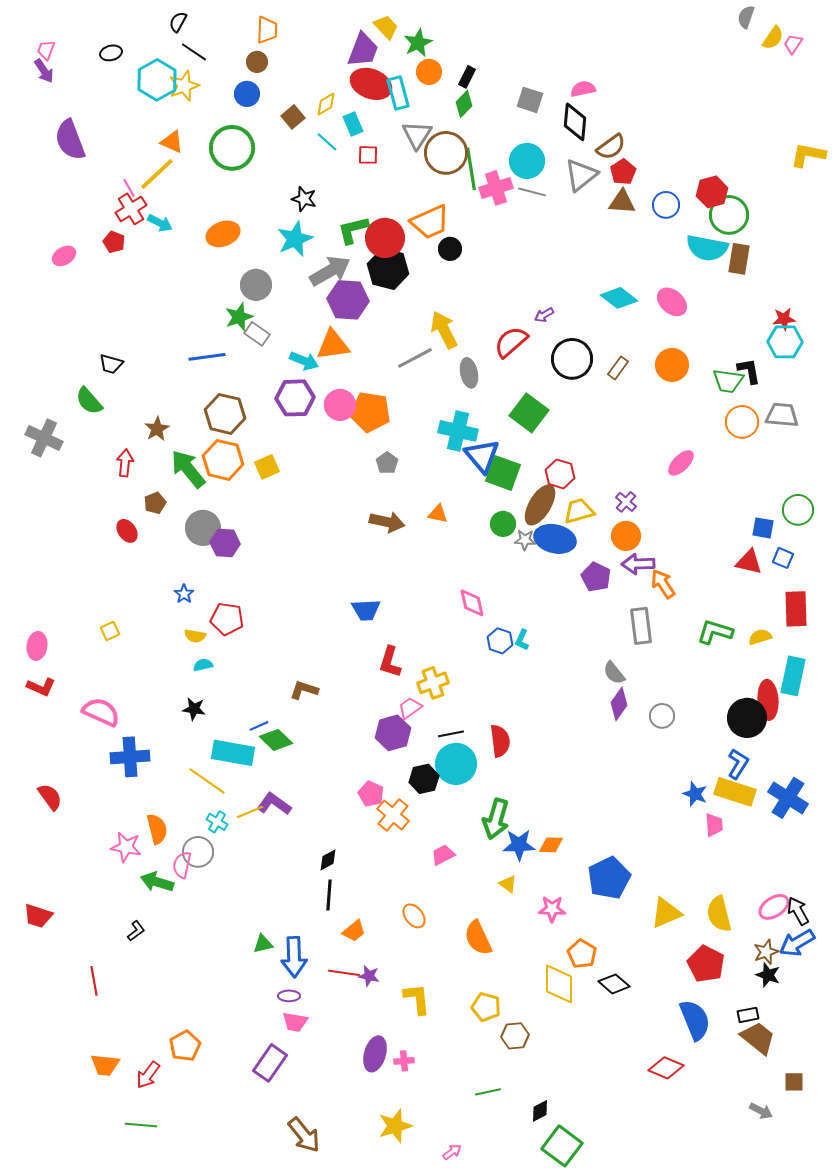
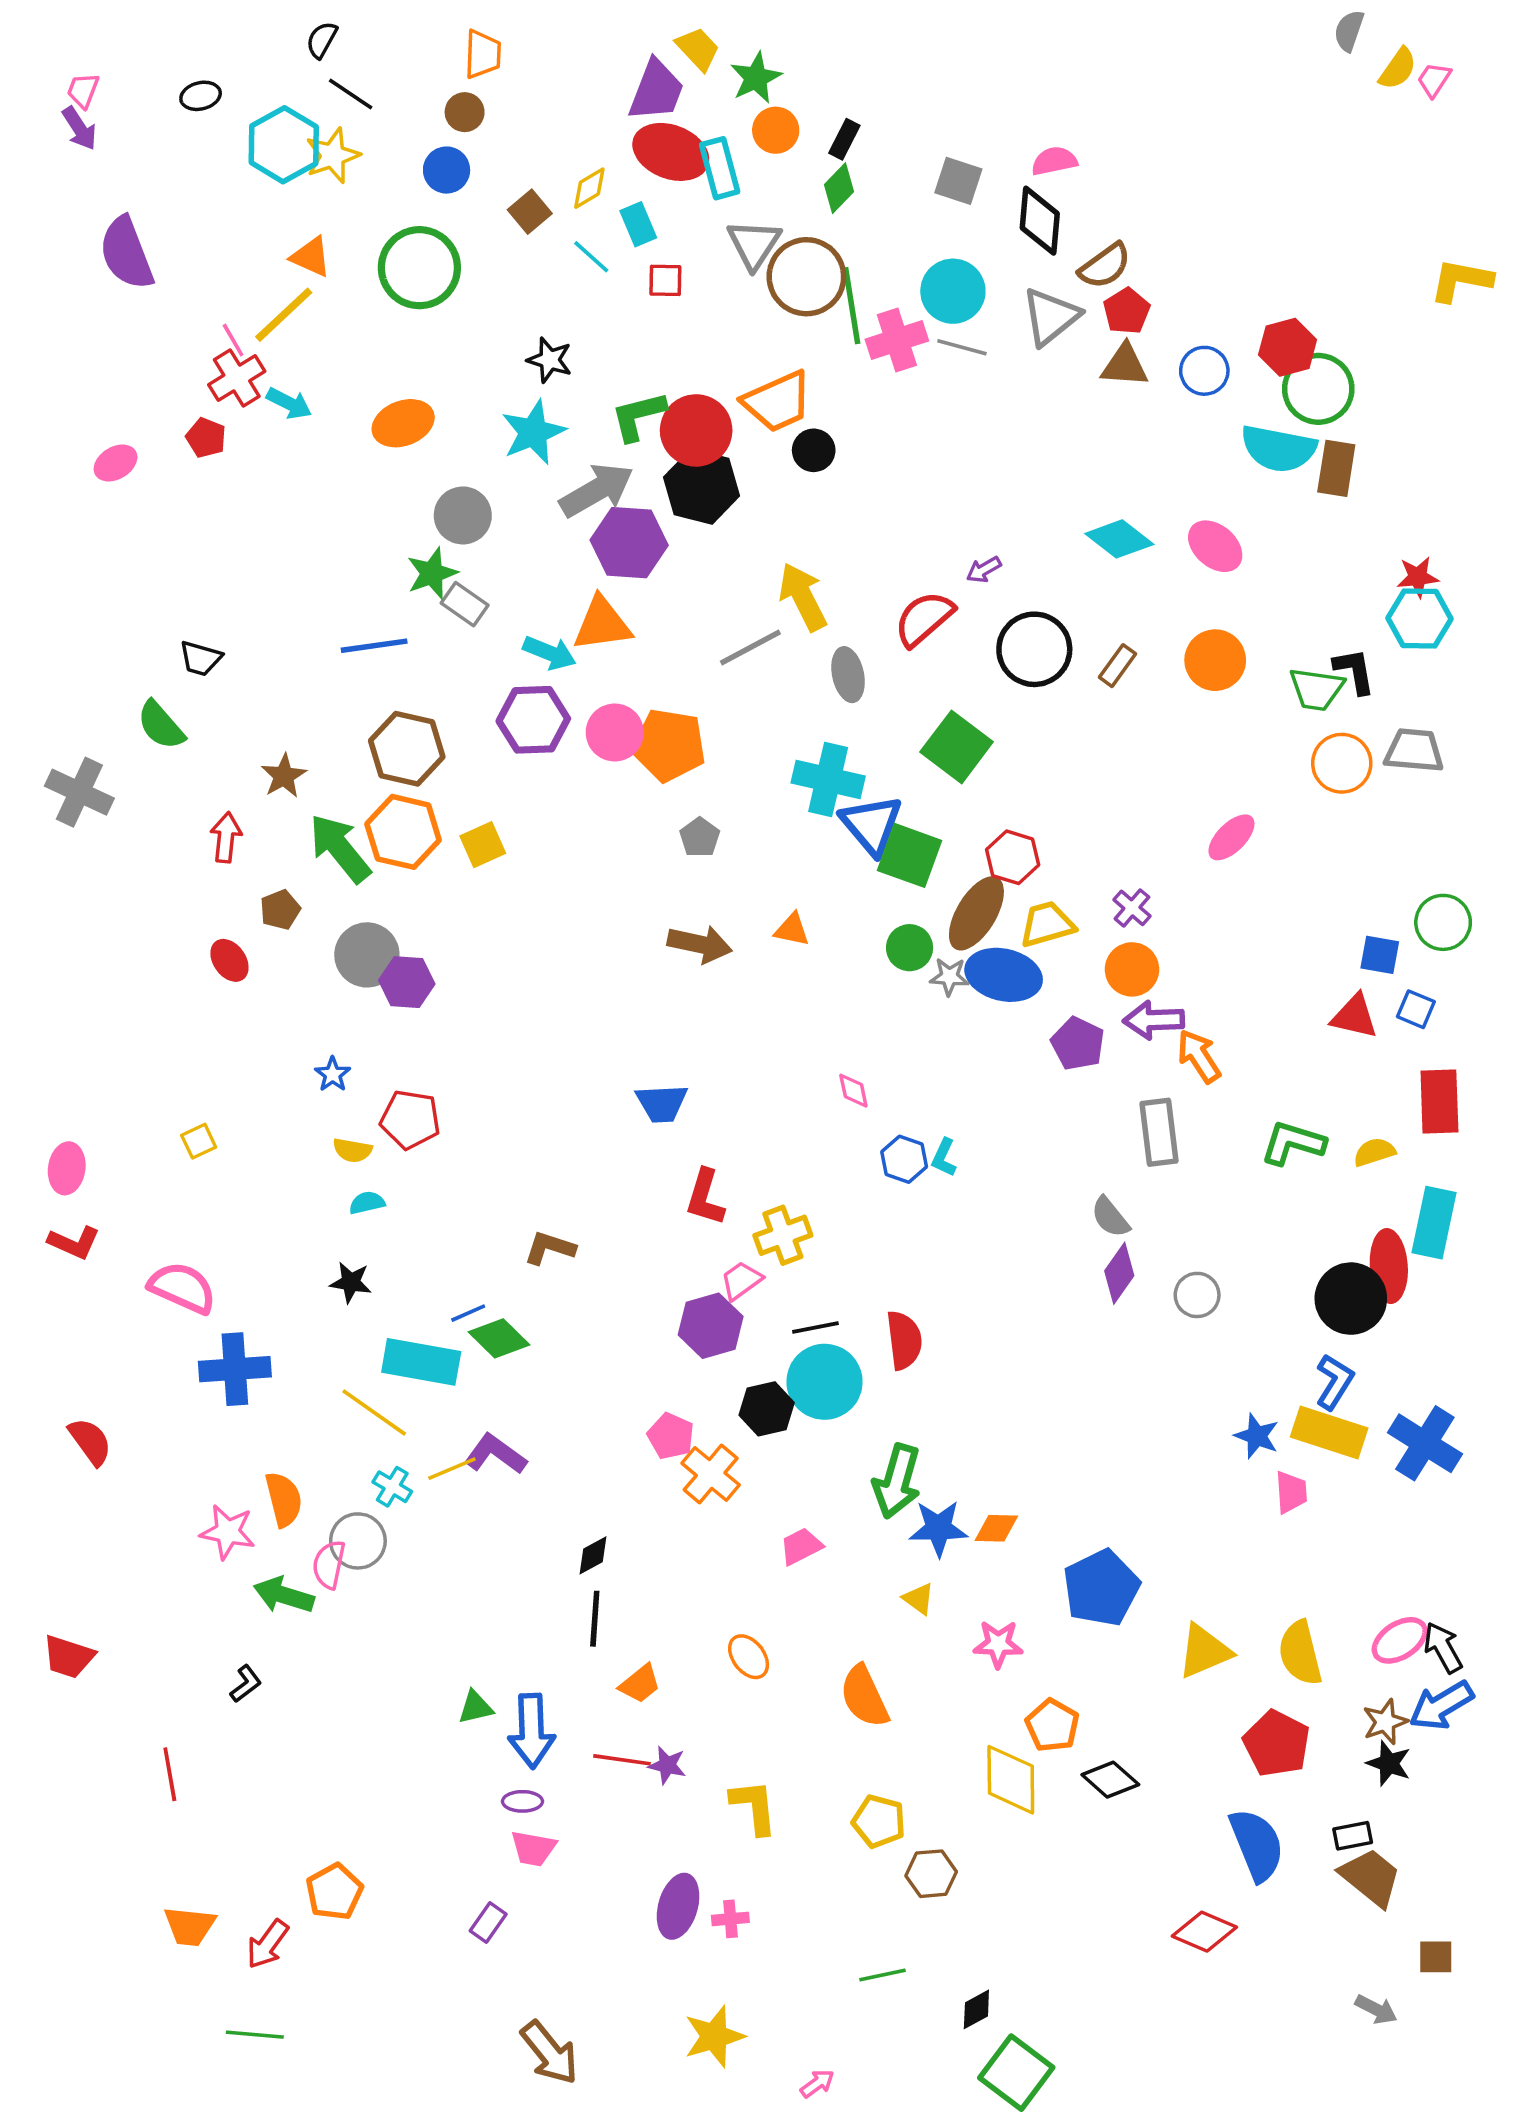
pink diamond: (472, 603) -> (853, 1091), size x0.7
purple rectangle: (270, 1063) -> (488, 1923), size x0.6

